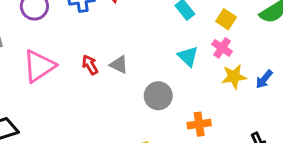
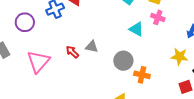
yellow star: (234, 77) -> (179, 56), moved, turned 30
orange cross: (199, 124) -> (142, 75), moved, turned 35

